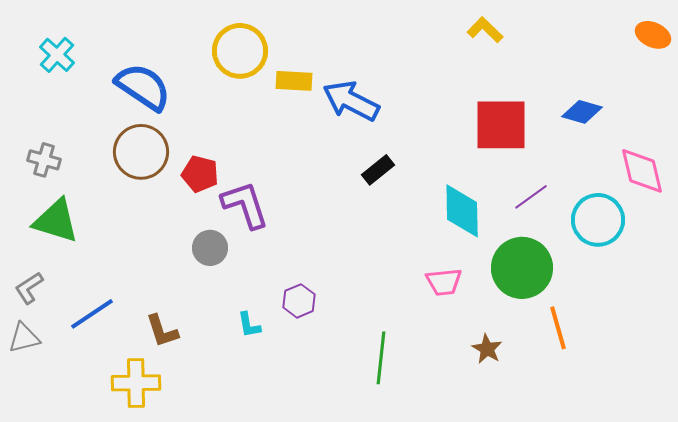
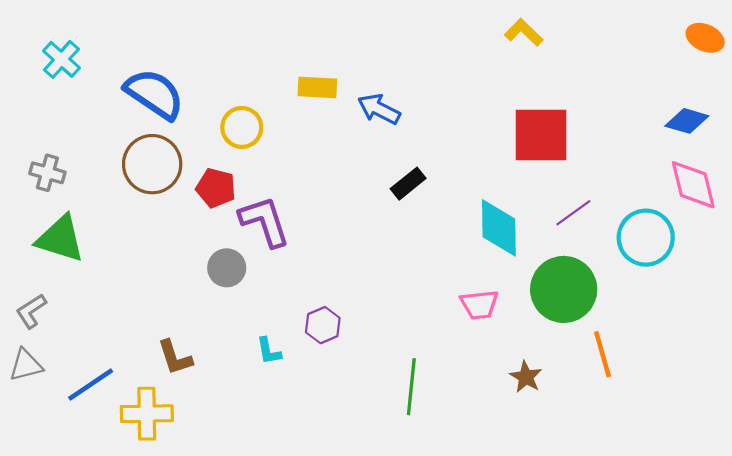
yellow circle: (240, 51) -> (242, 127), moved, size x0.7
blue arrow: (351, 101) -> (379, 109), size x0.7
blue diamond: (582, 112) -> (687, 121), moved
blue line: (92, 314) -> (91, 384), moved

